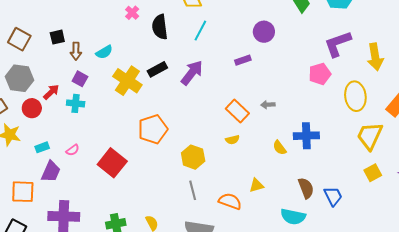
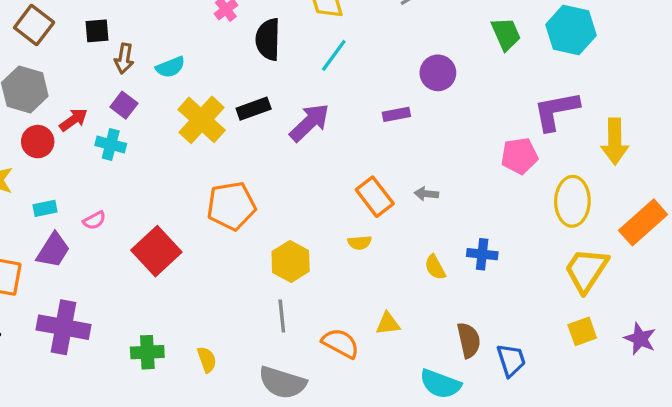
blue cross: (306, 136) -> (482, 254), size x0.7

